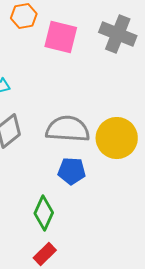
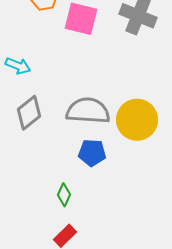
green diamond: (44, 213) -> (64, 195), size x0.7

